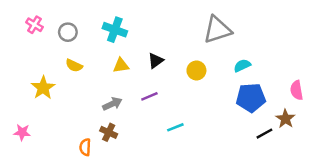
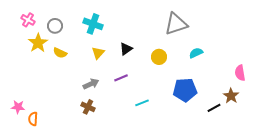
yellow triangle: (121, 66) -> (98, 53), turned -40
yellow star: (43, 88) -> (38, 43), moved
blue pentagon: (251, 98) -> (185, 90), moved
orange semicircle: (85, 147) -> (33, 119), moved

